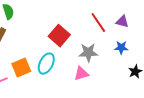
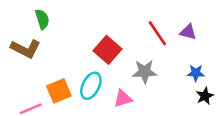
blue star: (121, 48) -> (196, 73), moved
pink triangle: (81, 74) -> (123, 99), moved

